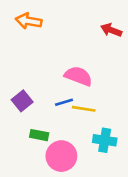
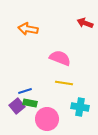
orange arrow: (29, 21) -> (28, 29), moved
purple square: (22, 101) -> (17, 106), moved
blue line: (64, 102) -> (25, 91), moved

